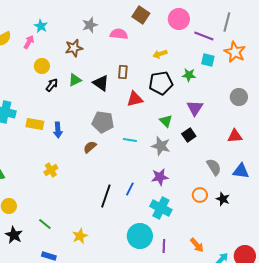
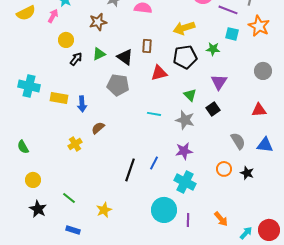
yellow arrow: (160, 54) -> (184, 28), size x1.5
gray pentagon: (103, 122) -> (118, 85), moved
brown semicircle: (90, 147) -> (98, 128), moved

